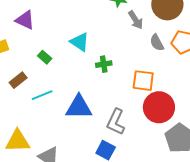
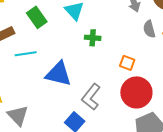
green rectangle: (45, 57) -> (37, 17), size x1.5
orange square: (143, 81) -> (127, 63), size x0.7

